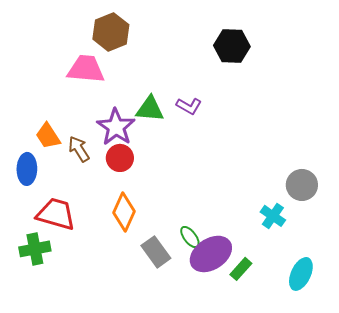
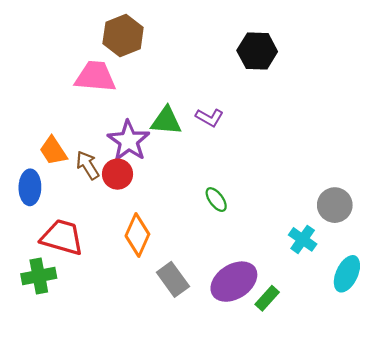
red circle: (120, 158) -> (117, 174), moved
green ellipse: (190, 237) -> (216, 200), moved
cyan ellipse: (301, 274) -> (347, 274), moved

